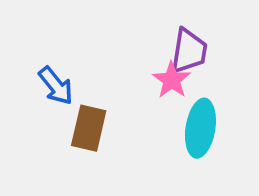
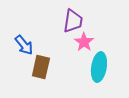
purple trapezoid: (189, 51) -> (73, 21), moved

